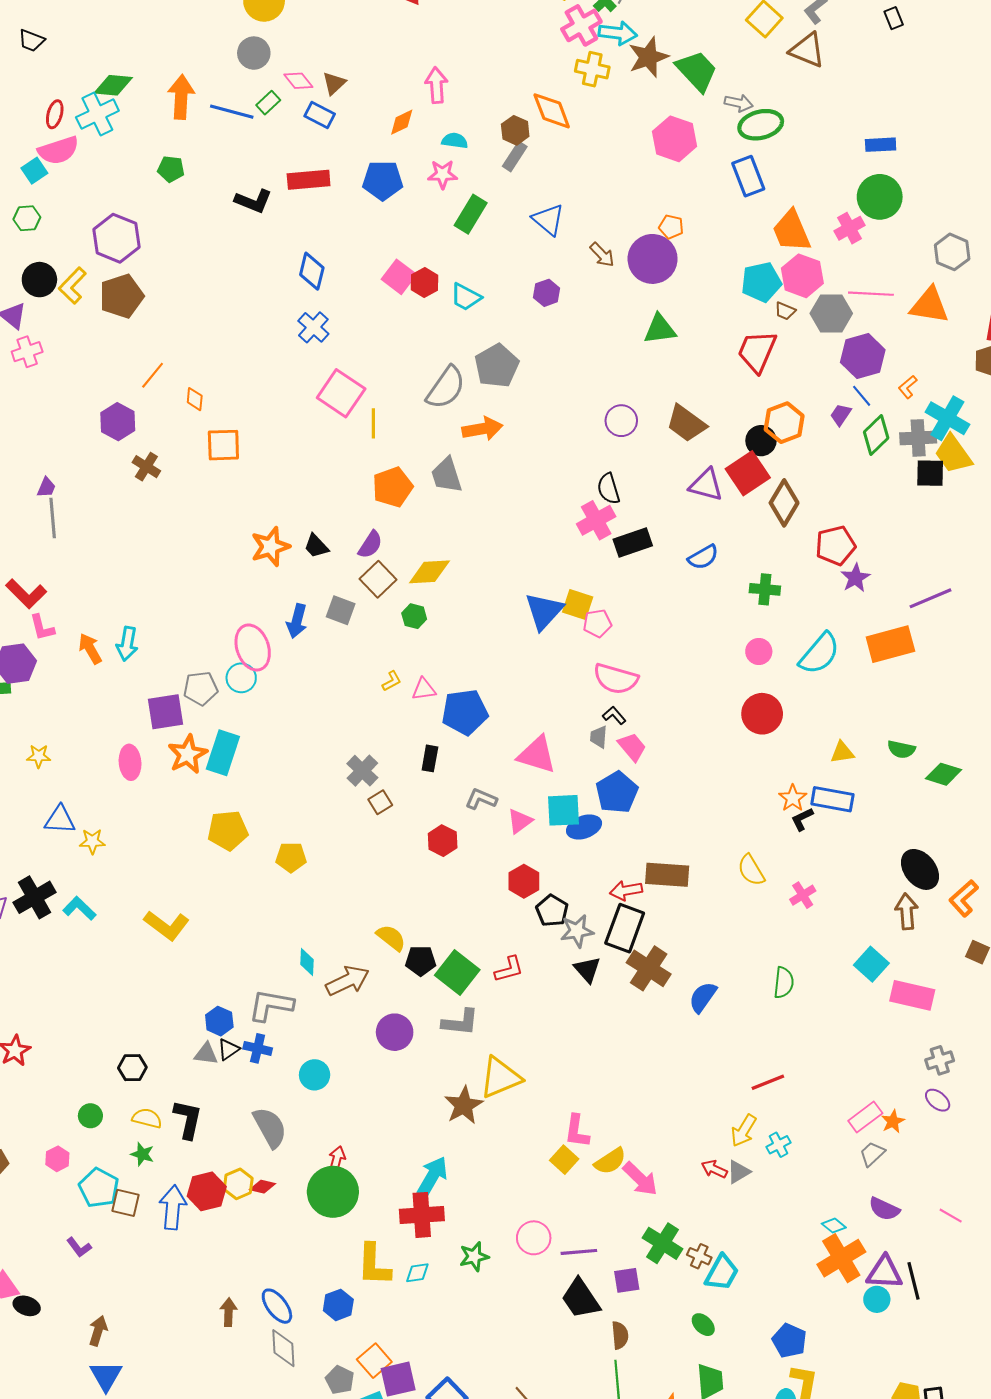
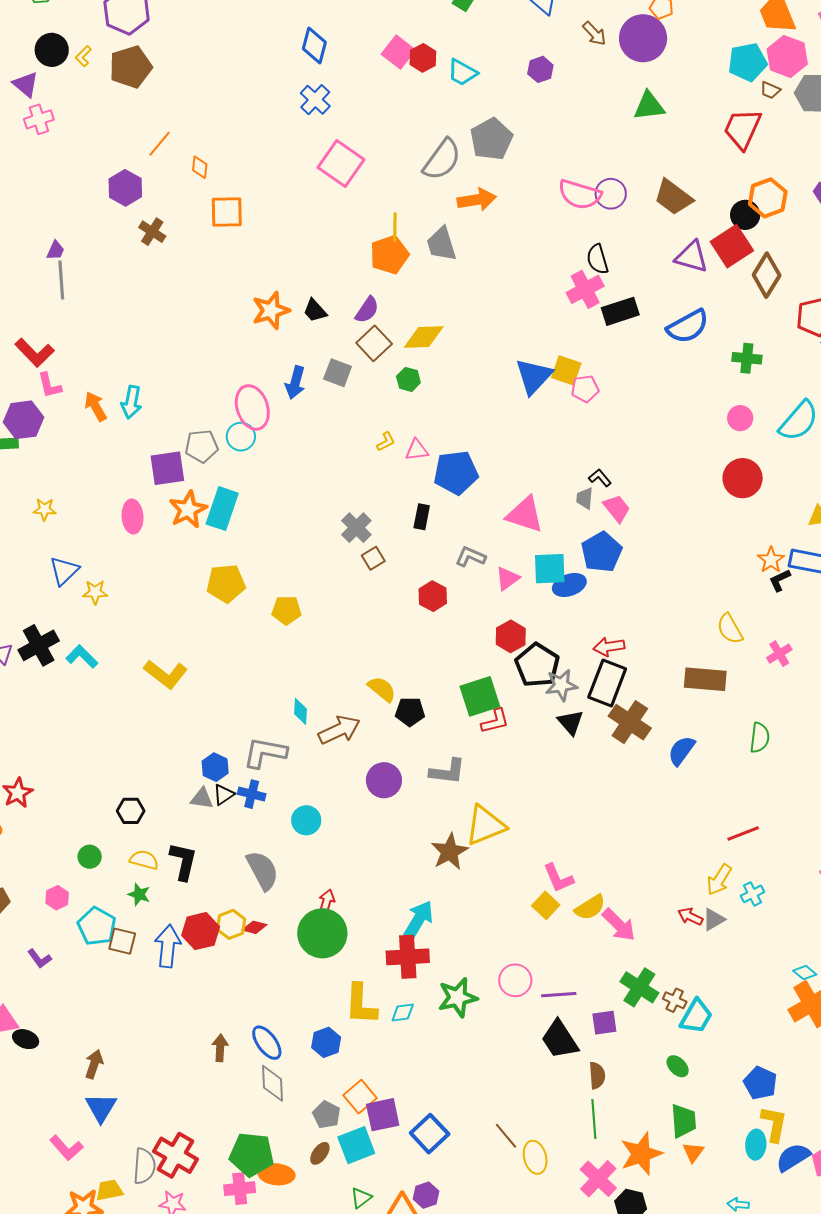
yellow L-shape: (72, 286) -> (83, 56), size x0.6
yellow line: (373, 423) -> (395, 227), moved
blue semicircle: (703, 557) -> (688, 326), size x1.4
pink semicircle: (616, 679) -> (580, 194), moved
blue triangle: (60, 820) -> (64, 571), turned -48
brown rectangle: (667, 875) -> (705, 679), moved
black pentagon: (552, 911) -> (537, 665), size x1.4
green square: (457, 973) -> (480, 696), moved, turned 33
pink L-shape: (577, 1131) -> (558, 878), turned -32
purple L-shape: (79, 1247) -> (39, 959), moved
green star: (474, 1256) -> (458, 998), size x1.4

